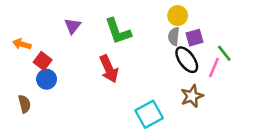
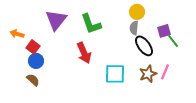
purple triangle: (72, 26) -> (56, 20), size x1.6
purple square: (195, 38) -> (164, 31), moved
pink line: (214, 68) -> (165, 72), moved
brown semicircle: (24, 104) -> (33, 80), moved, turned -32
cyan square: (149, 114) -> (115, 74), moved, turned 30

